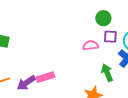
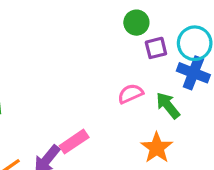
pink semicircle: (91, 45) -> (130, 94), moved

